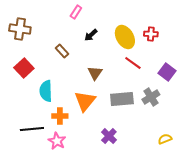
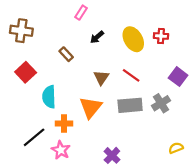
red line: (133, 63) -> (131, 75), moved
black line: (32, 129) -> (34, 137), turned -35
purple cross: (109, 136) -> (112, 155), moved

